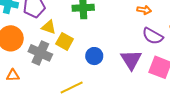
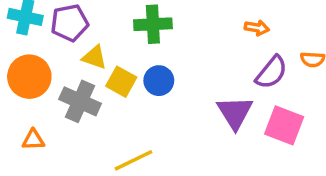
purple semicircle: (153, 36) -> (271, 72), turned -80
blue circle: (94, 56) -> (159, 81), moved

